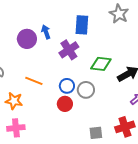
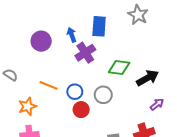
blue arrow: (46, 32) -> (72, 35), moved
blue circle: (67, 86) -> (75, 92), moved
orange star: (14, 101) -> (27, 106), turned -30

